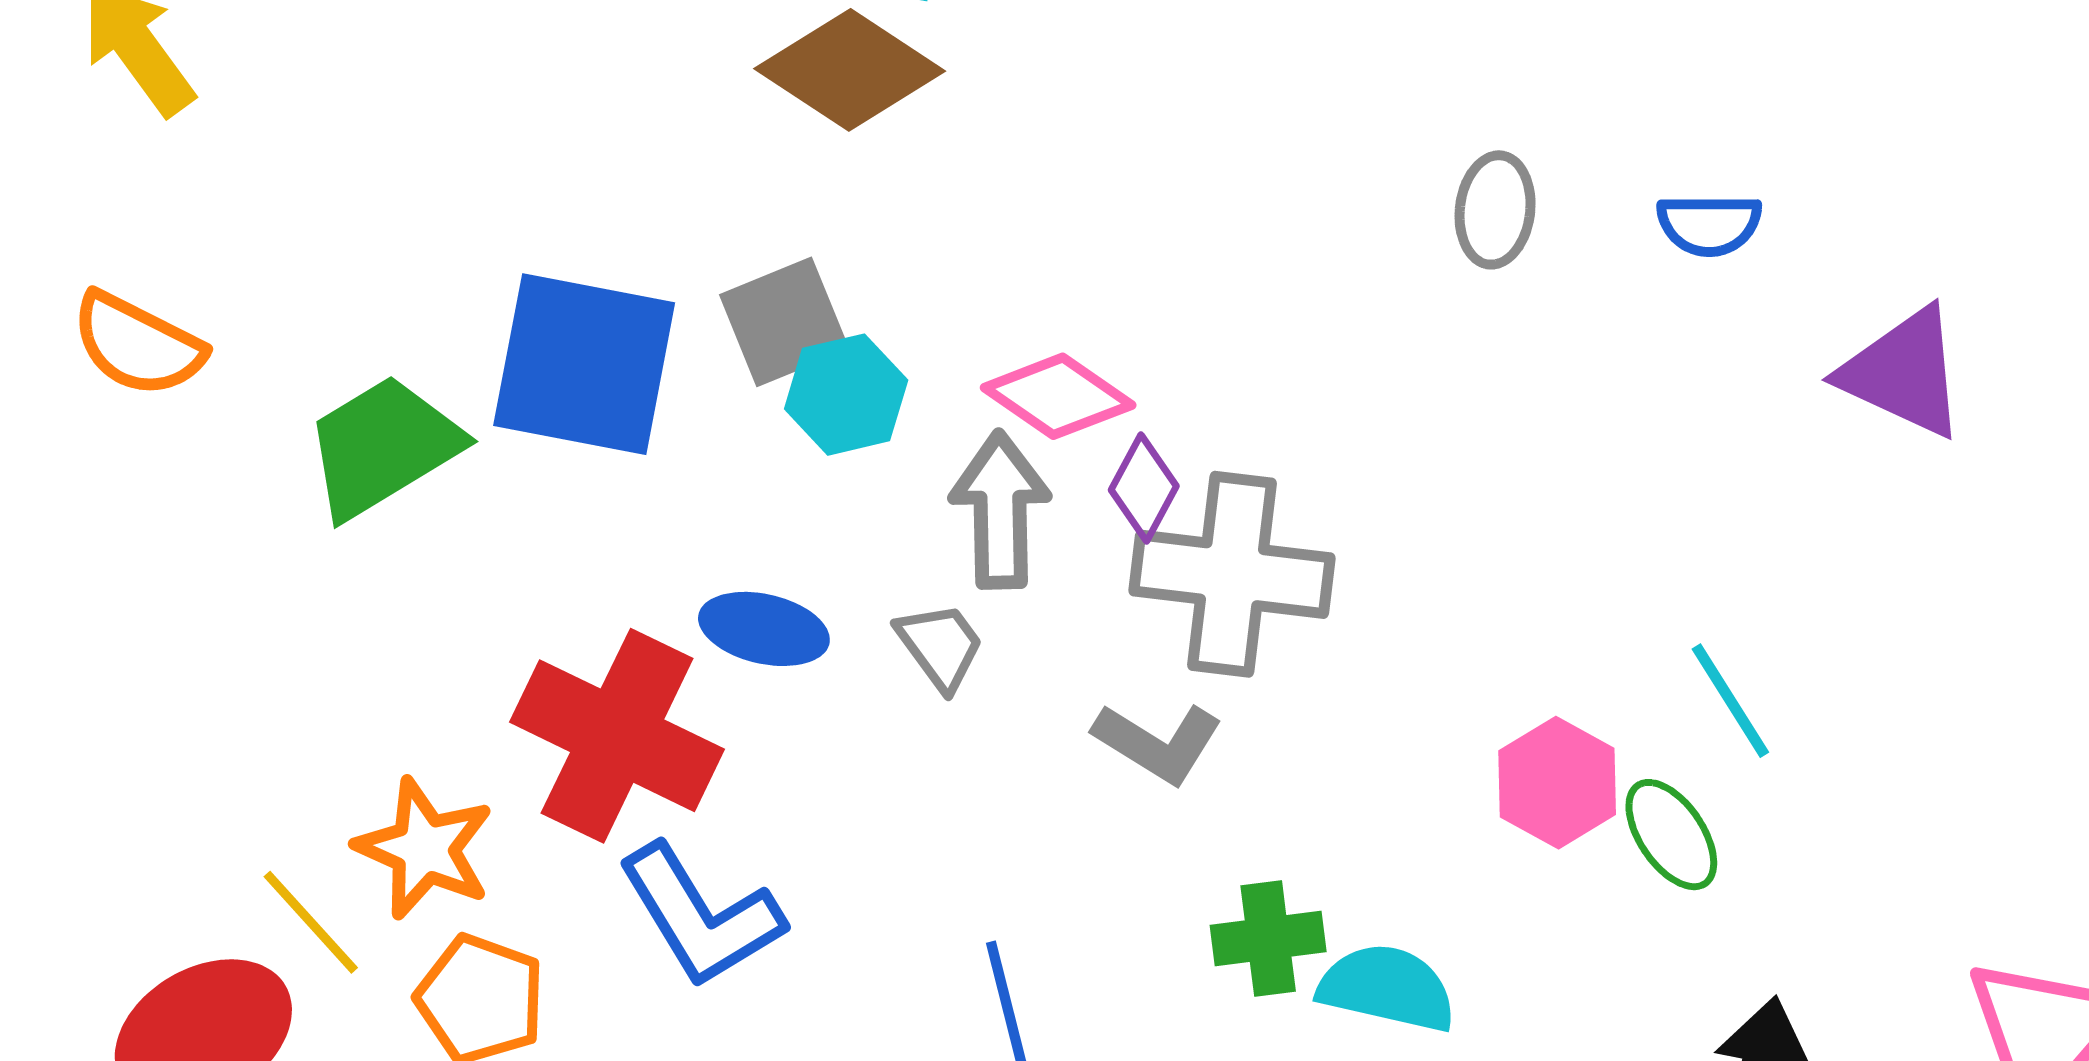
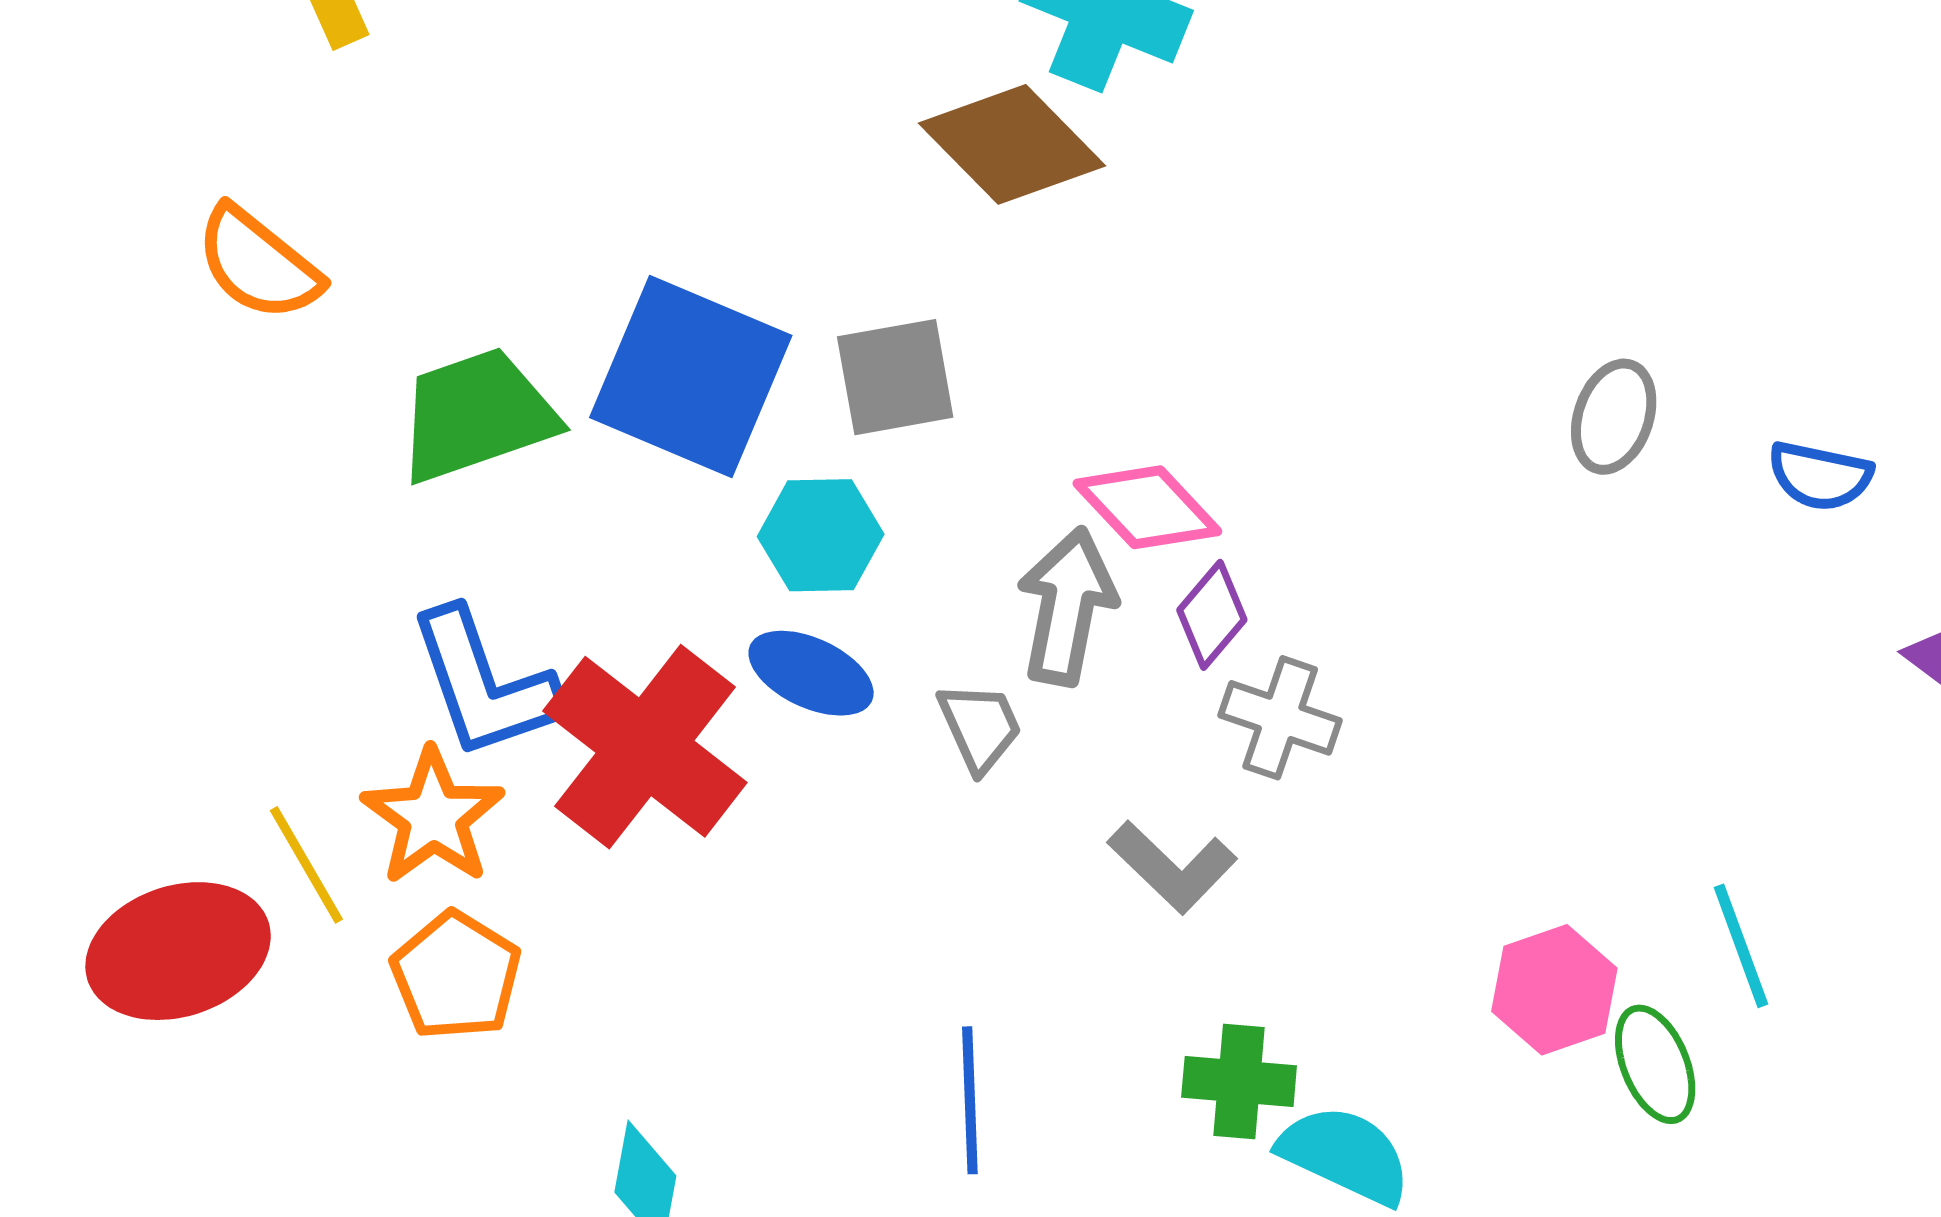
cyan hexagon: (846, 395) -> (821, 535), moved
gray cross: (1232, 574) -> (1280, 718), size x0.6
blue L-shape: (701, 916) -> (484, 684), moved

